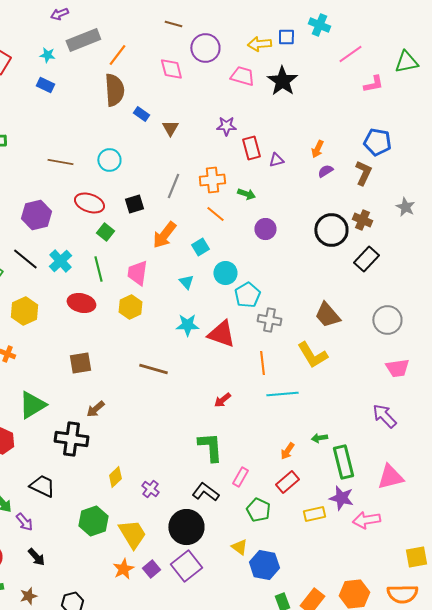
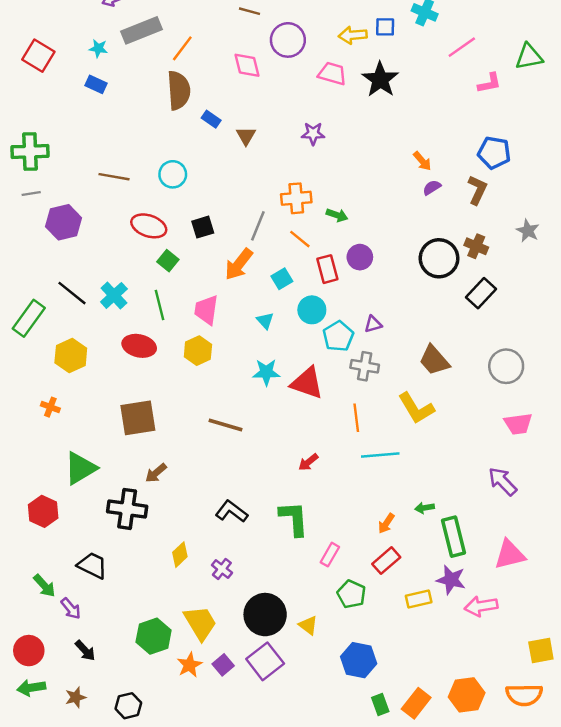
red rectangle: (251, 148) -> (327, 269), moved
orange arrow: (317, 149) -> (422, 161), turned -66
purple triangle: (276, 160) -> (373, 324), moved
gray line: (173, 186) -> (258, 226), moved
purple hexagon: (36, 215) -> (64, 222), moved
brown square: (80, 363) -> (138, 418), size x1.4
black L-shape: (205, 492) -> (232, 511), moved
green hexagon: (93, 521) -> (154, 636), moved
yellow triangle: (239, 547) -> (308, 625), moved

